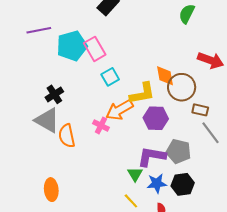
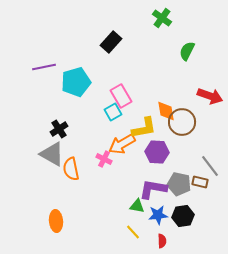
pink rectangle: (95, 49) -> (121, 96), moved
brown rectangle: (200, 110) -> (200, 182), moved
green triangle: (135, 174) -> (137, 206), turned -49

